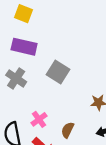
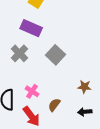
pink cross: (39, 119) -> (32, 91), turned -32

